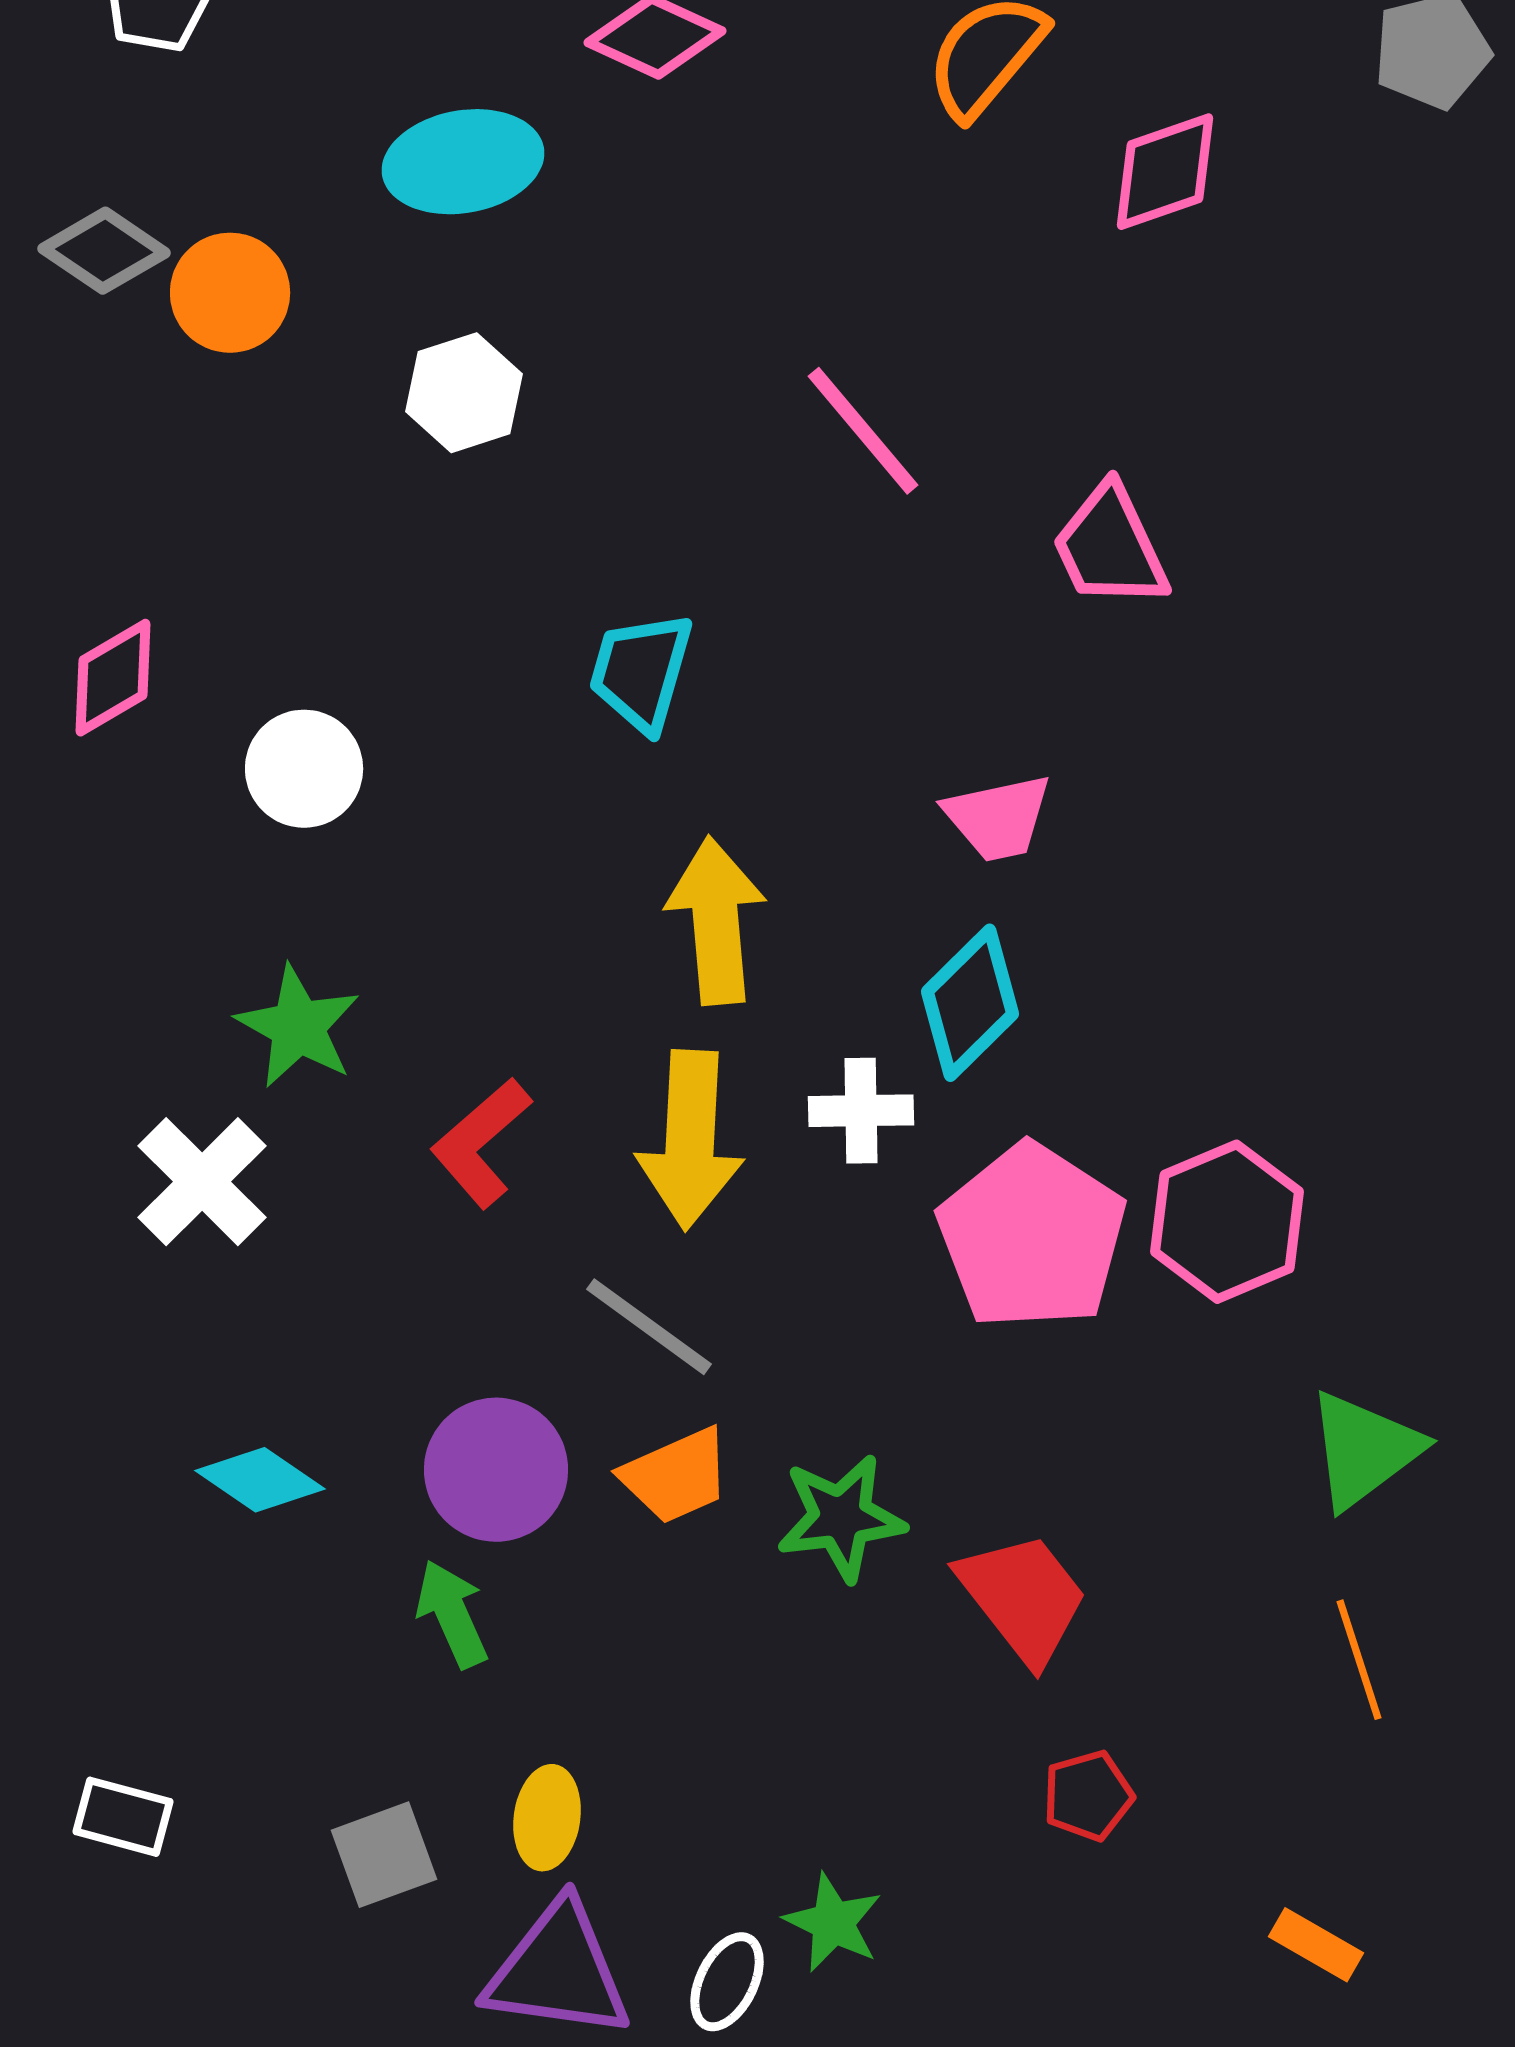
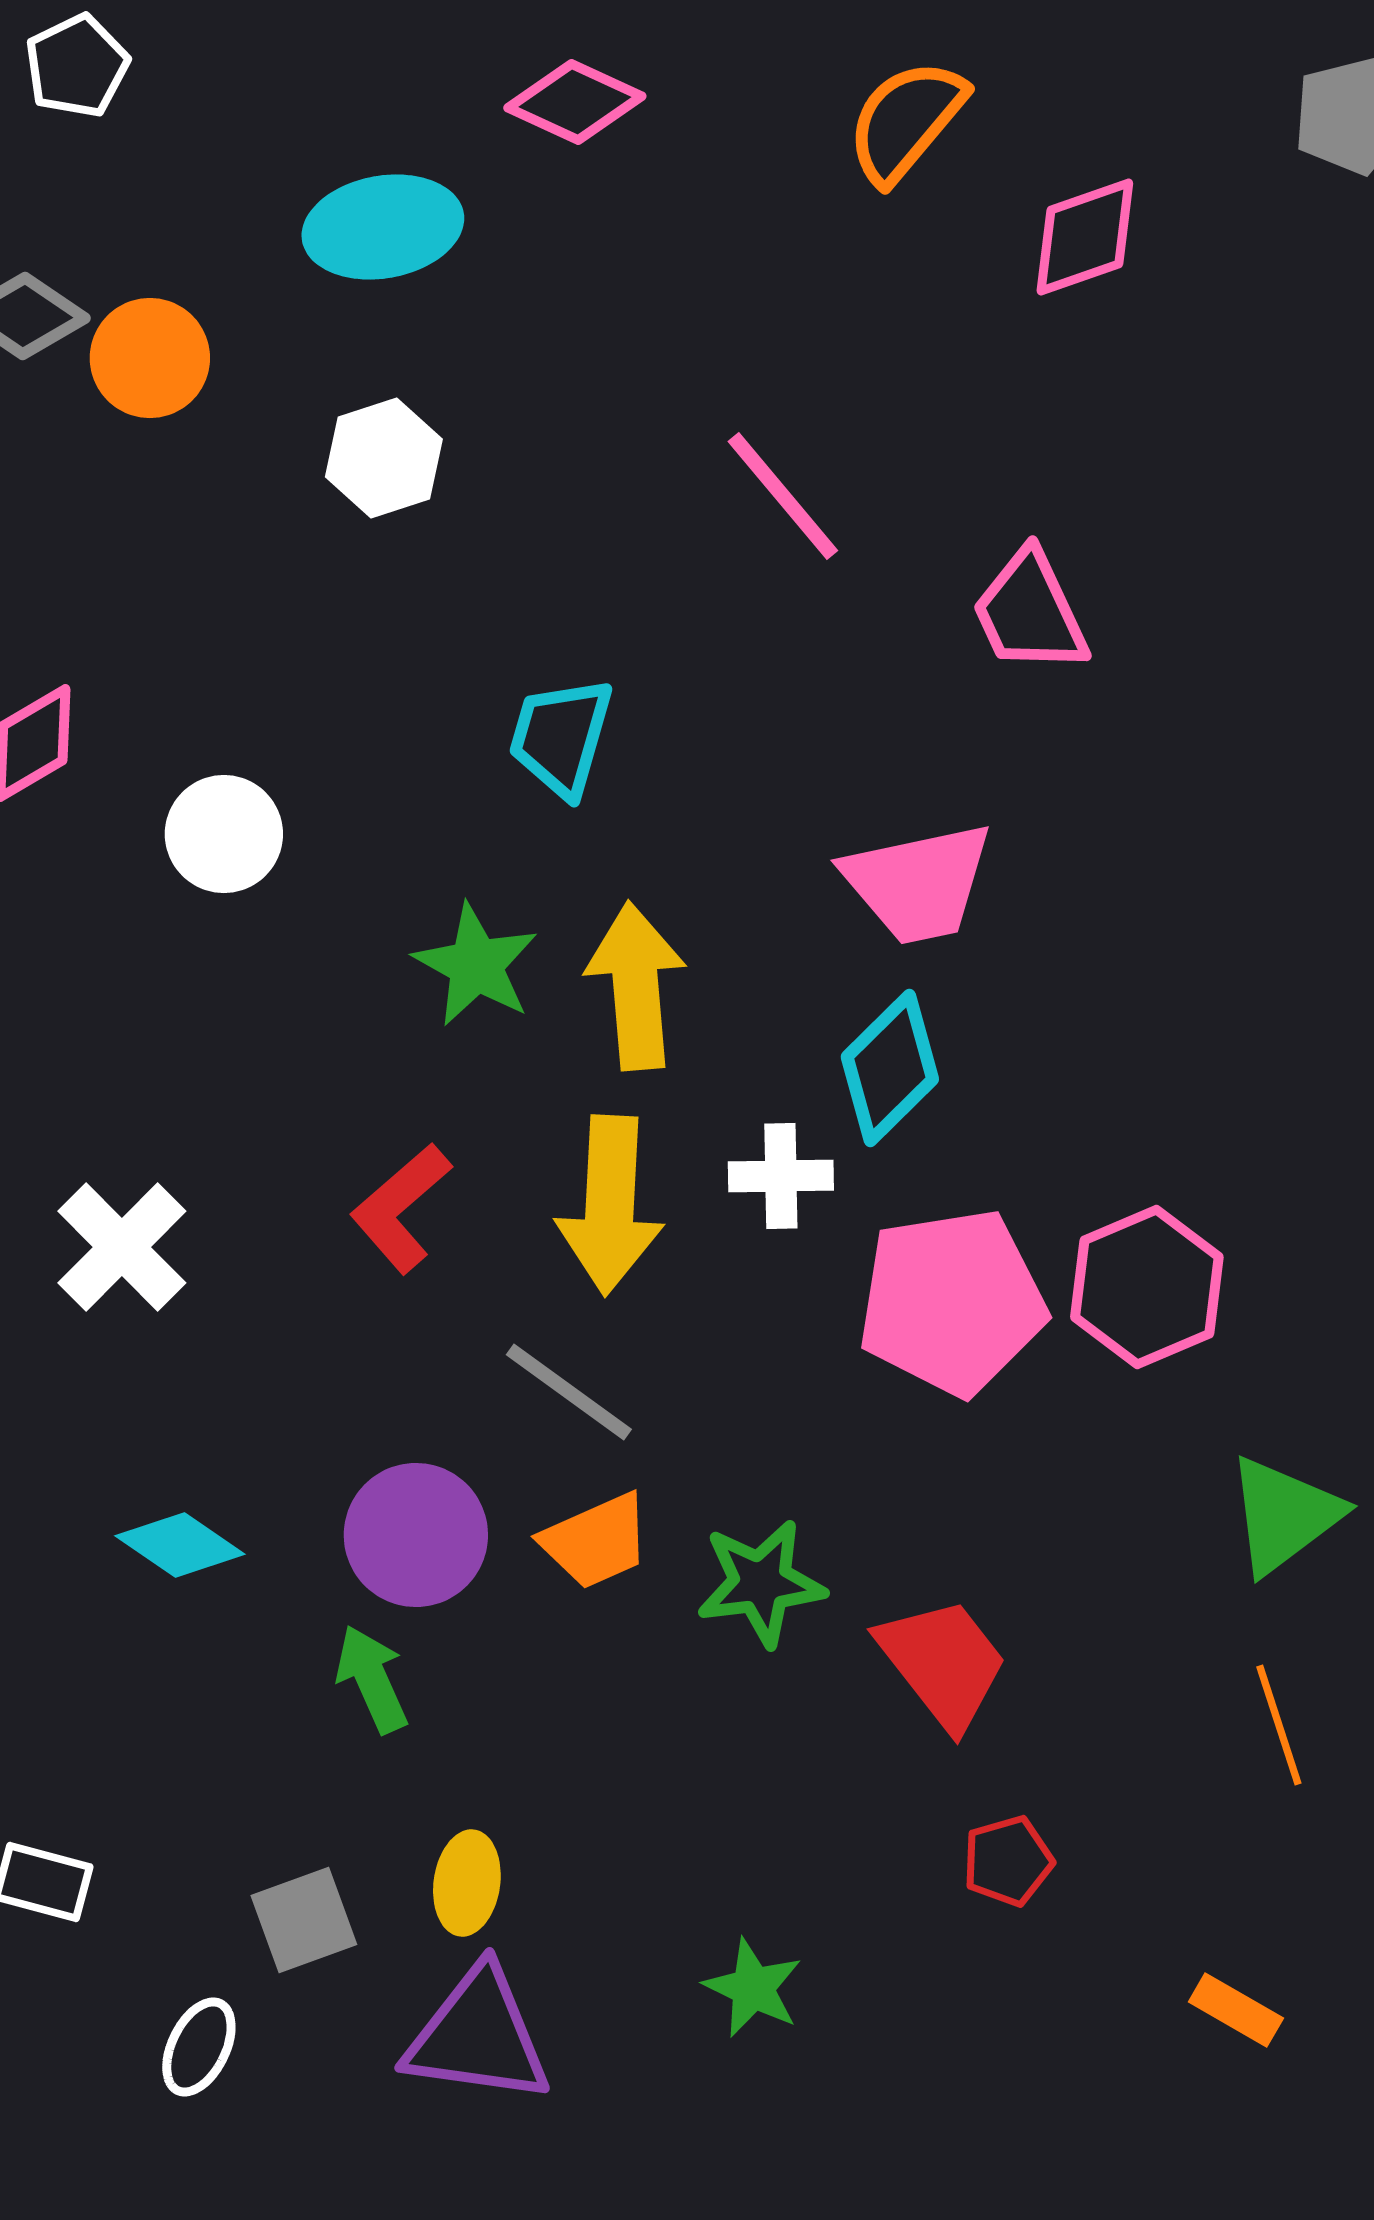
pink trapezoid: (998, 818) -> (918, 883), size x1.4
green star: (298, 1027) -> (476, 965), moved
pink pentagon: (1032, 1237) -> (952, 1302), turned 30
white ellipse: (727, 1982) -> (199, 2047), moved

